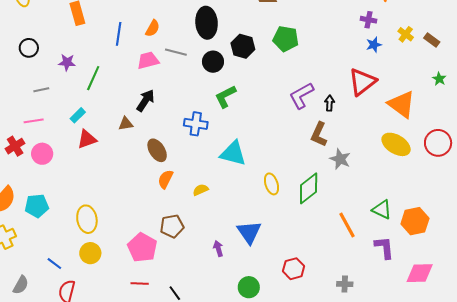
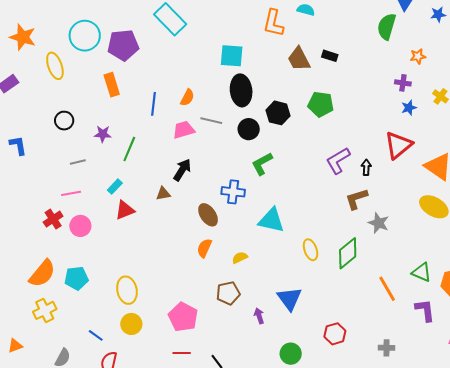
brown L-shape: (319, 134) -> (357, 199), turned 50
brown ellipse: (157, 150) -> (208, 215), moved
brown pentagon: (172, 226) -> (228, 293), moved

